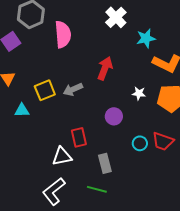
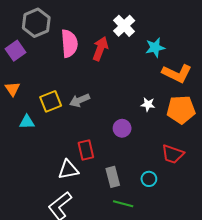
red arrow: (105, 68) -> (100, 49), moved
cyan circle: (140, 143) -> (149, 179), moved
green line: (97, 189) -> (123, 204), moved

